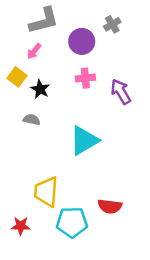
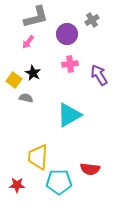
yellow square: (17, 77) -> (14, 80), moved

